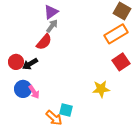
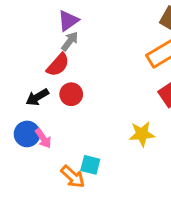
red circle: (16, 62) -> (71, 94), moved

